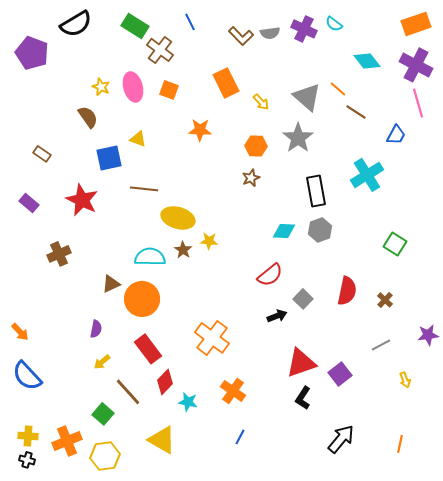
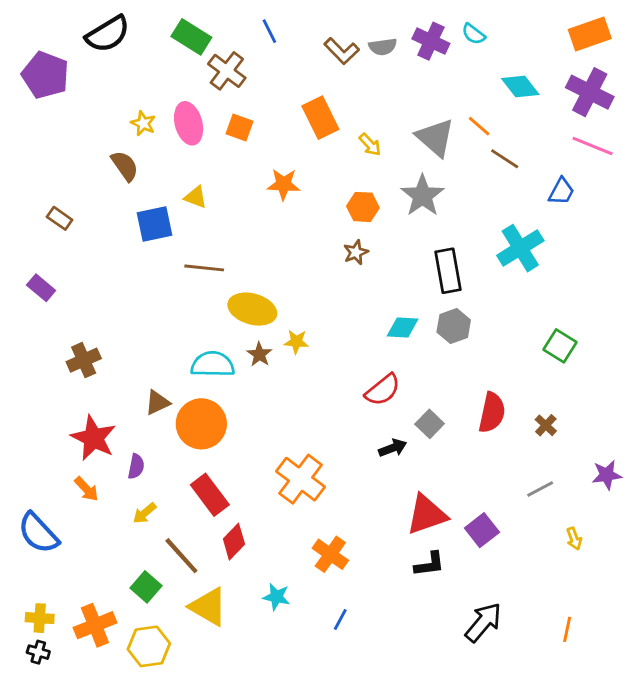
pink line: (418, 103) -> (593, 146), turned -52
red star: (82, 200) -> (94, 438), moved
orange arrow: (20, 332) -> (86, 489), moved
black L-shape: (303, 398) -> (430, 564), turned -130
cyan star: (188, 402) -> (276, 597), moved
yellow triangle: (162, 440) -> (208, 607), moved

